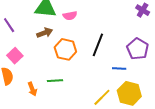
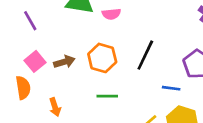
brown arrow: (45, 33) -> (64, 62), moved
green line: (55, 81) -> (107, 96), moved

